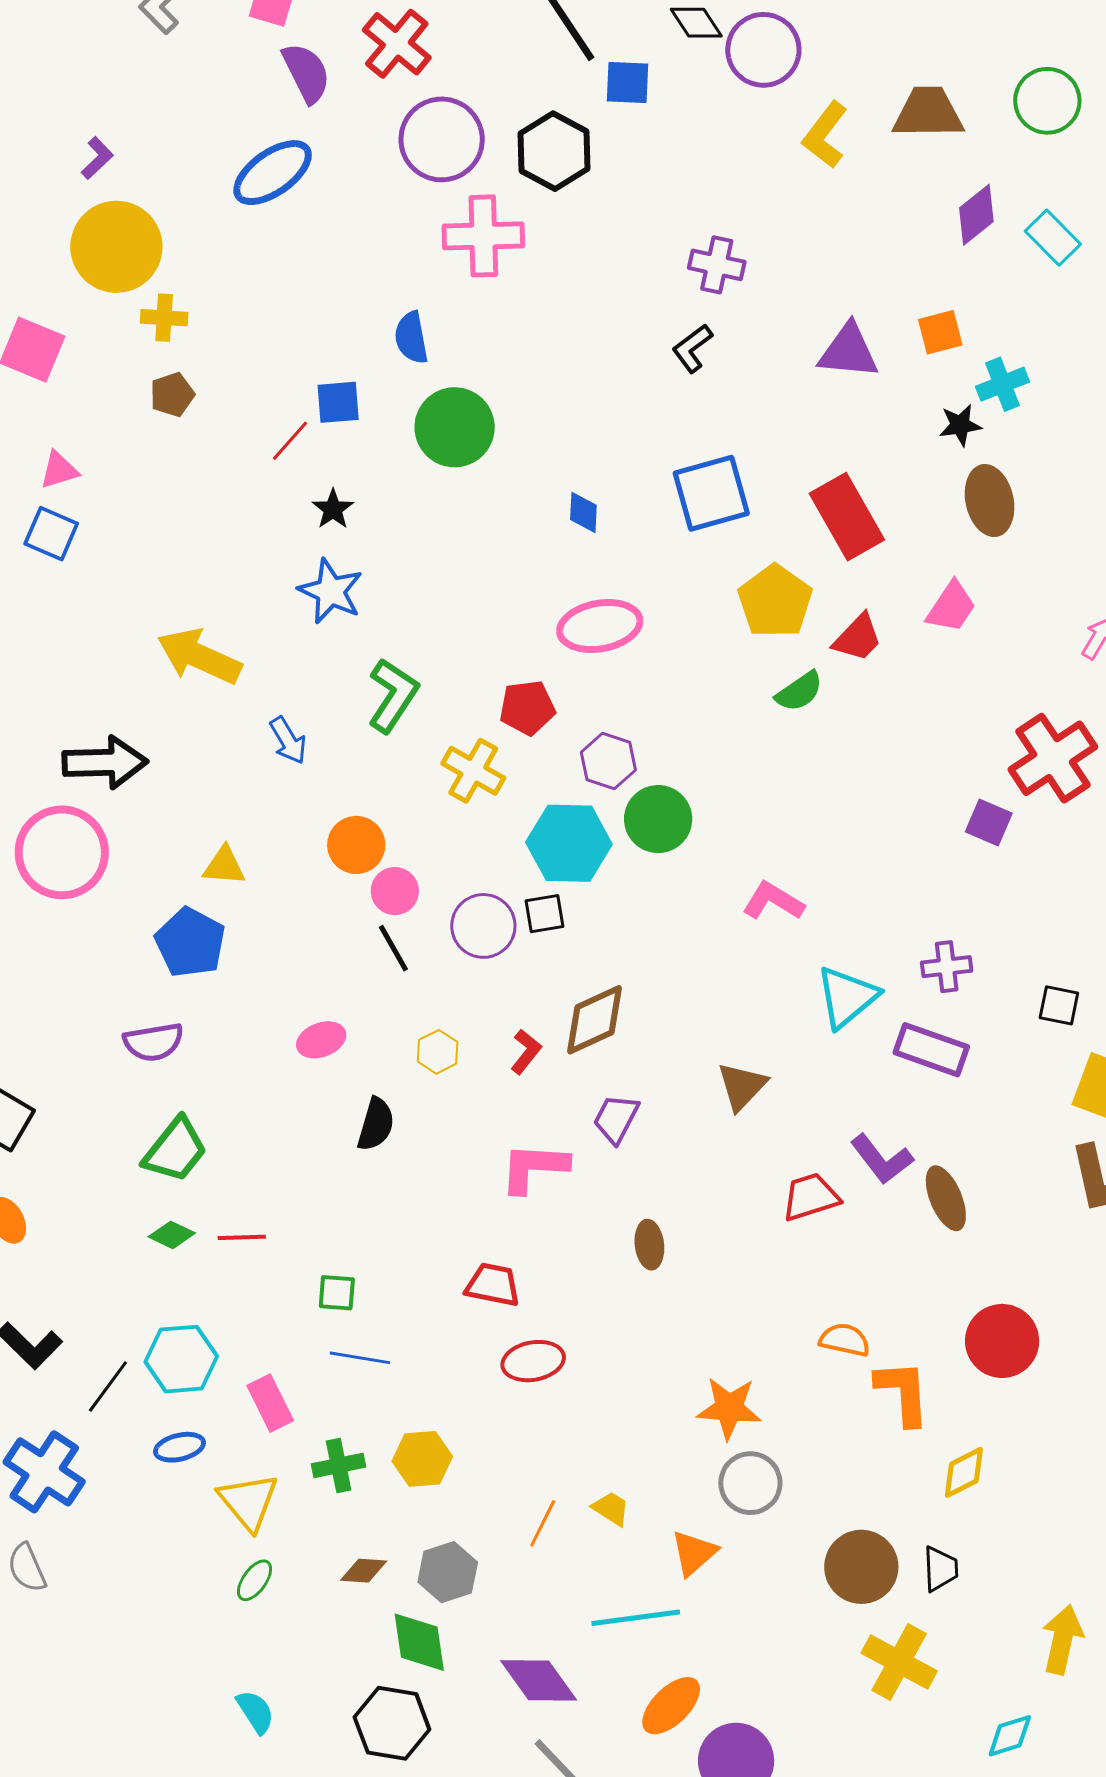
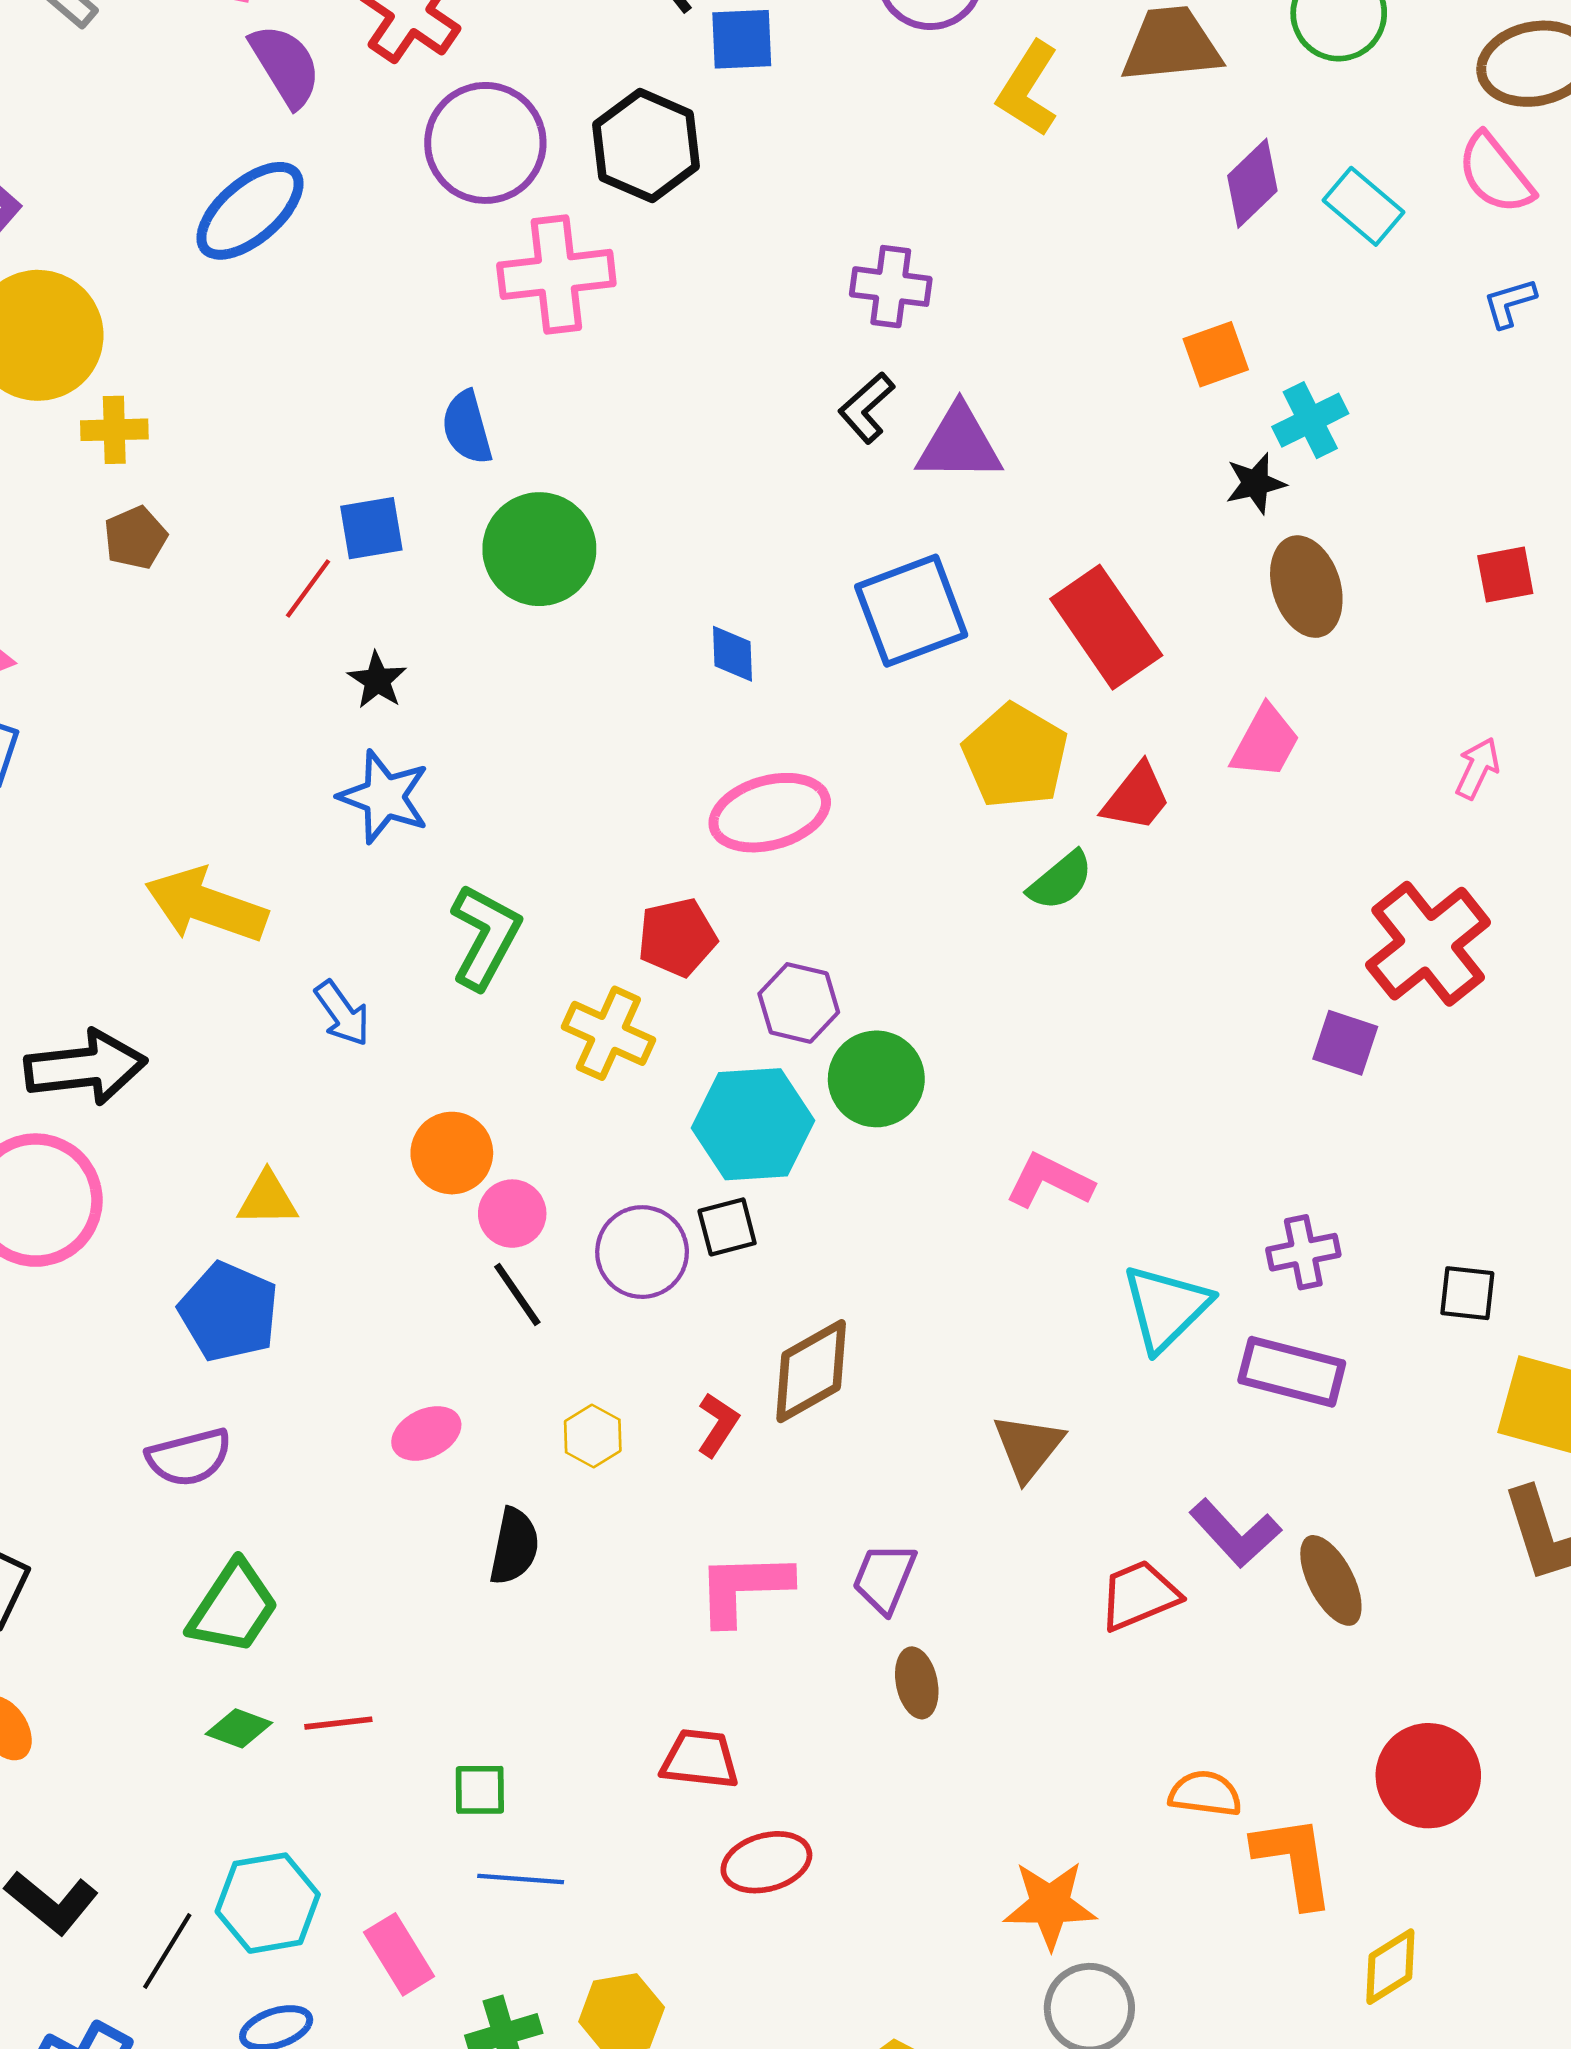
purple triangle: (849, 351) -> (959, 444), moved
purple trapezoid: (616, 1119) -> (884, 1578), moved

